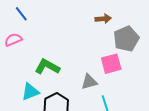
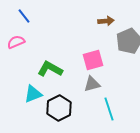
pink square: (111, 64) -> (93, 60), moved

